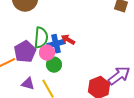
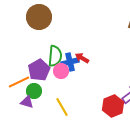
green circle: (54, 65) -> (34, 91), moved
purple triangle: (28, 84) -> (27, 102), moved

